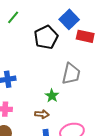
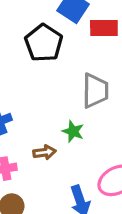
brown arrow: (42, 114) -> (44, 152), moved

